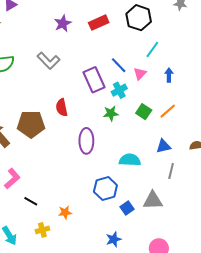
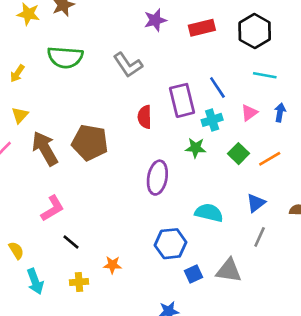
cyan line: (152, 49) -> (265, 75), turned 54
pink triangle: (140, 74) -> (249, 113), moved
red semicircle: (62, 107) -> (145, 117), moved
blue triangle: (164, 146) -> (256, 203), turned -35

